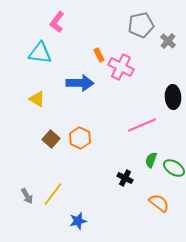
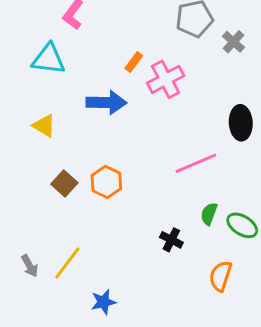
orange rectangle: (99, 55) -> (134, 62), turned 64
pink cross: (121, 67) -> (166, 79), turned 35
orange semicircle: (159, 203) -> (221, 276), turned -110

